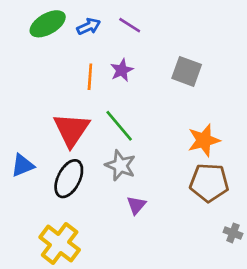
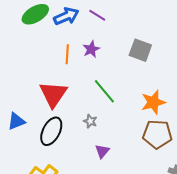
blue arrow: (89, 26) -> (66, 16), size x1.4
green line: (119, 126) -> (104, 91), moved
gray star: (120, 165) -> (90, 121), size x0.6

